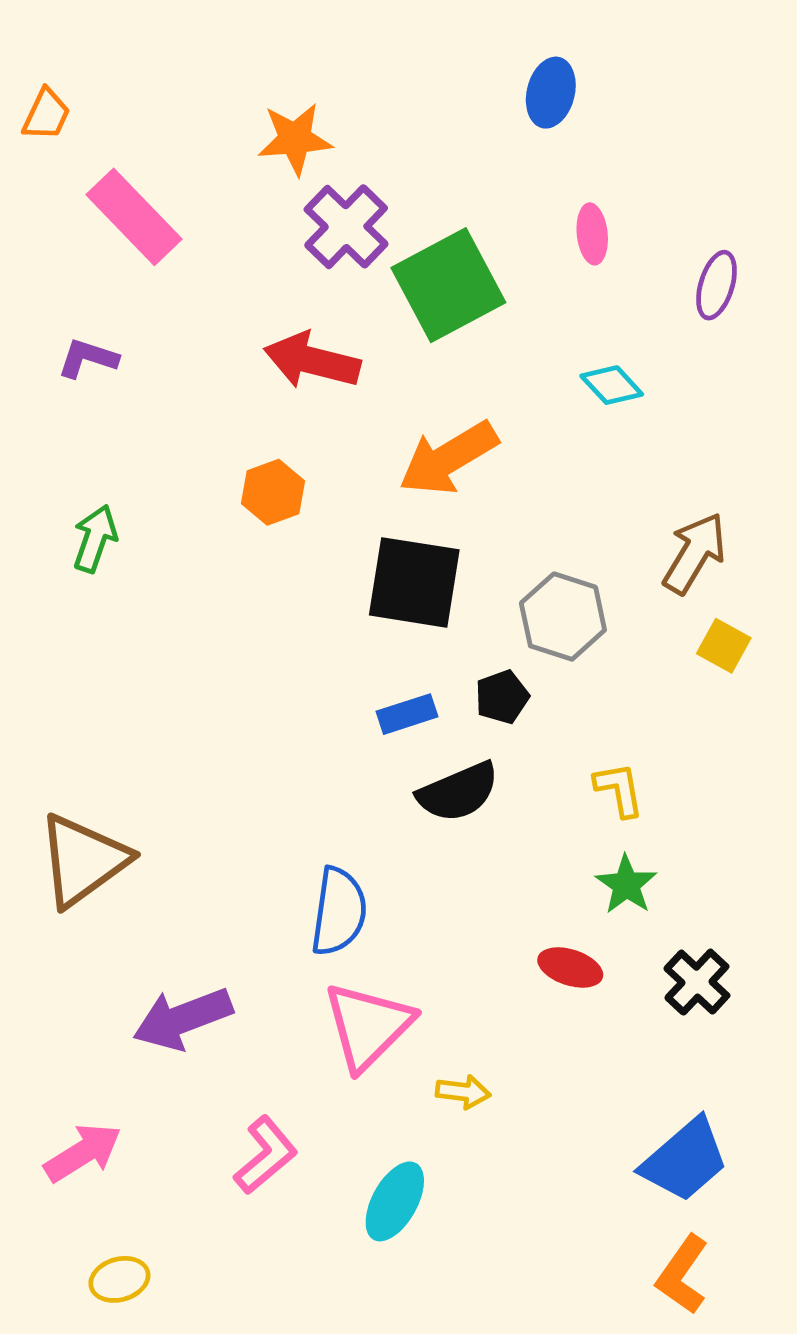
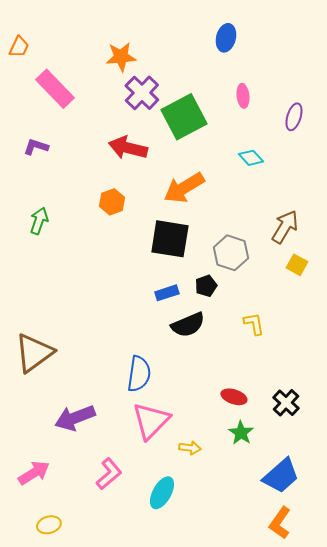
green star: (626, 885) -> (241, 433), moved

